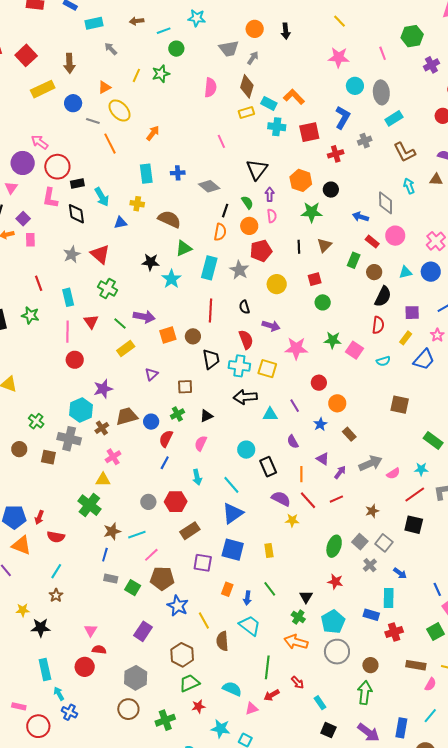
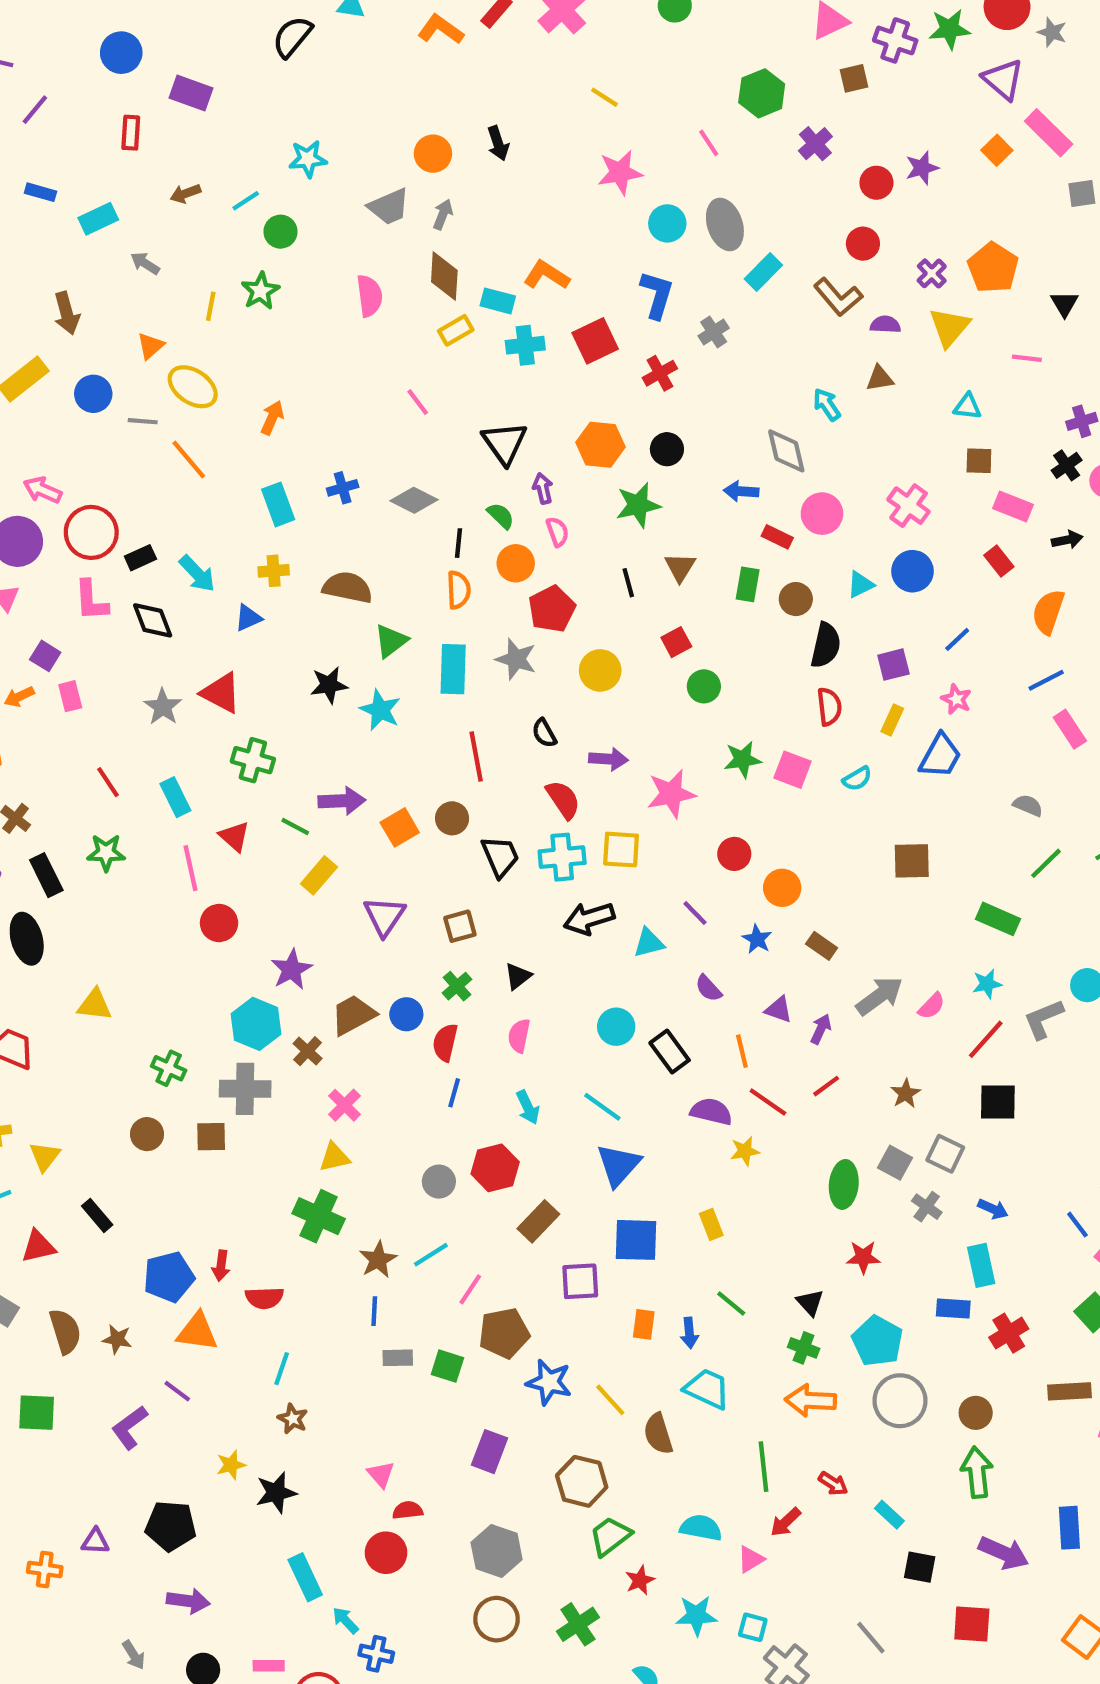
brown L-shape: (405, 152) -> (838, 297), moved
purple triangle: (151, 374) -> (384, 916), size x1.5

